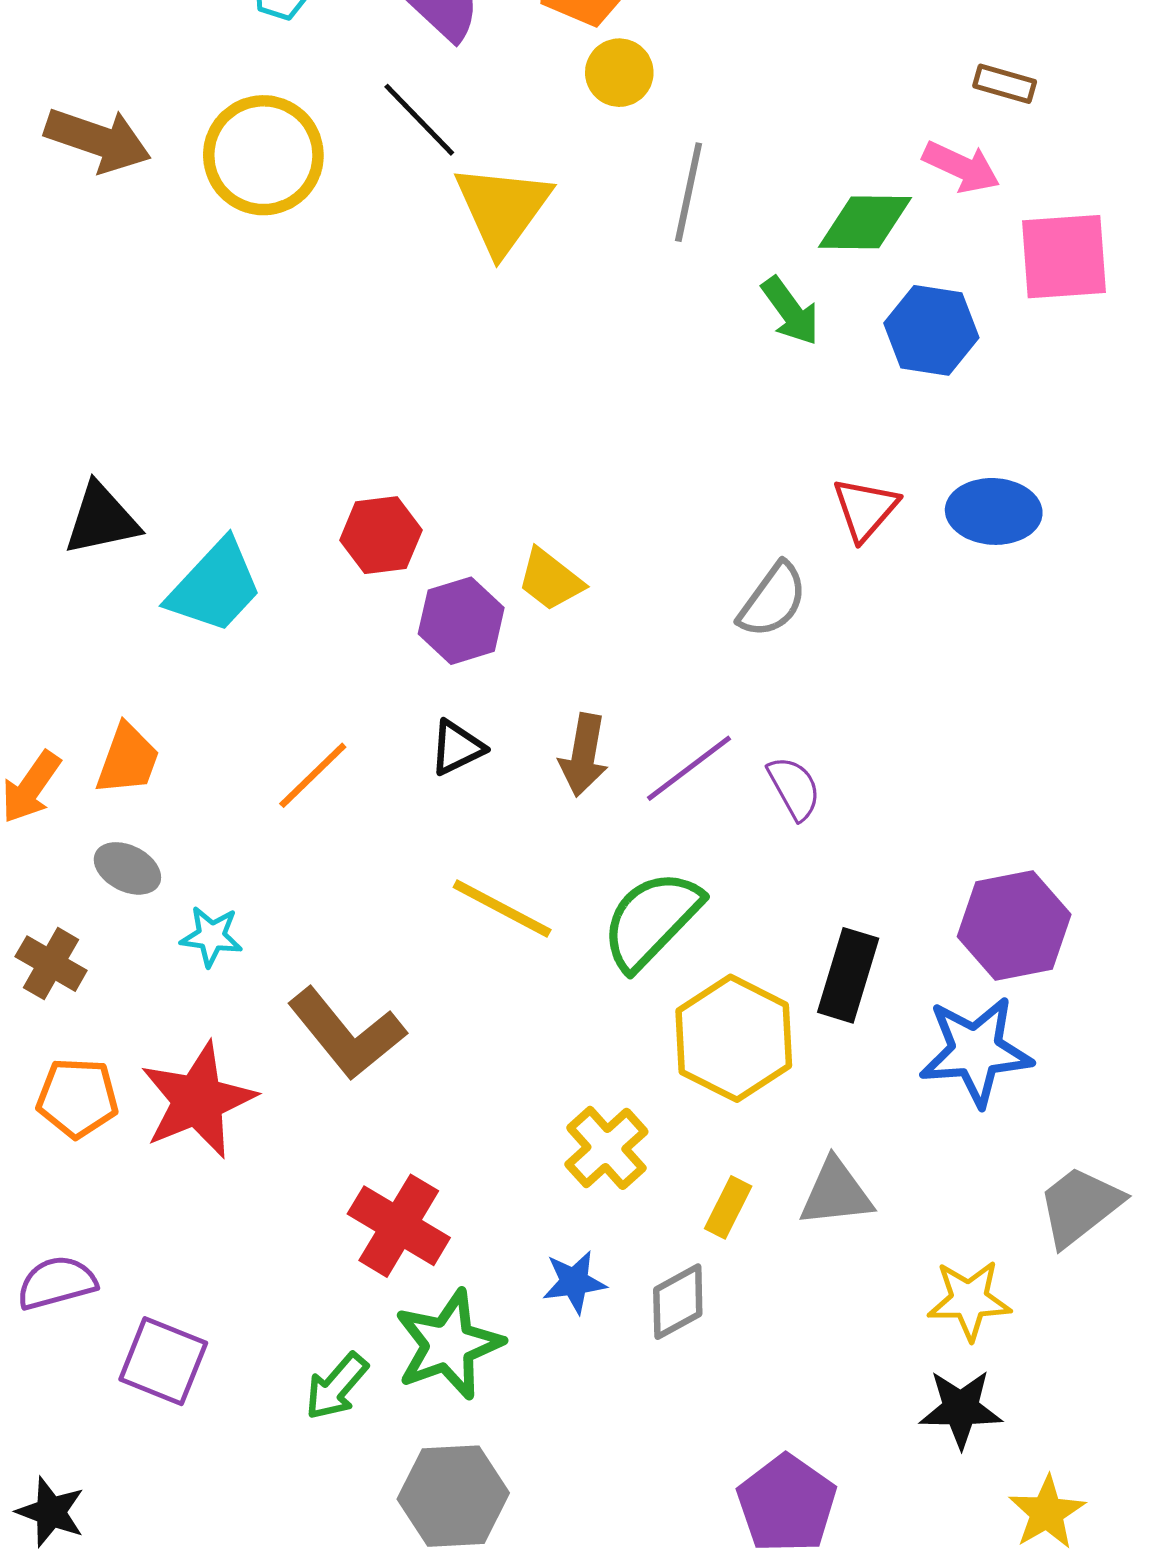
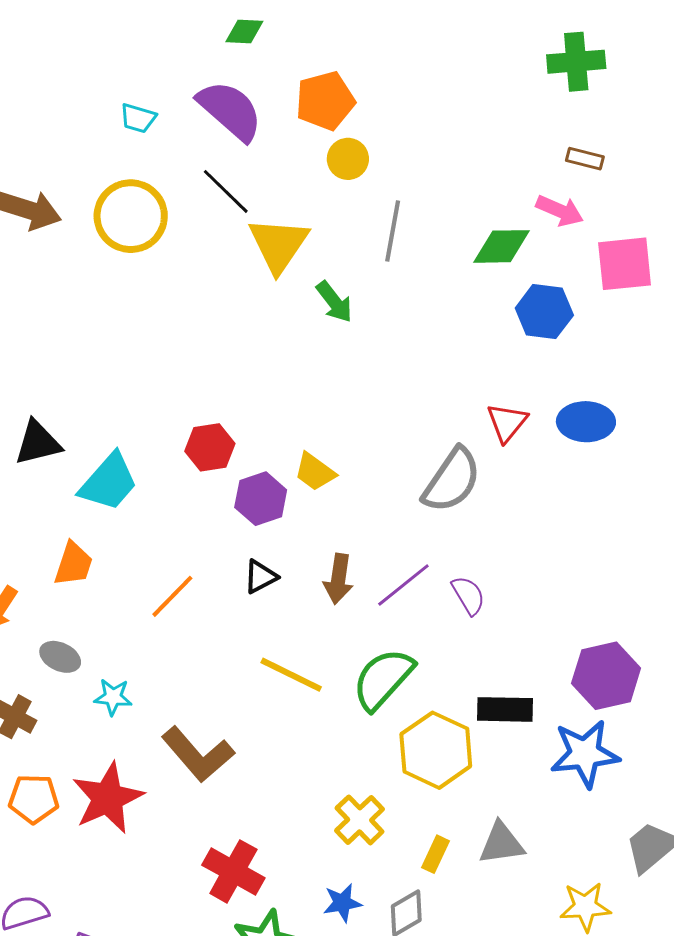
green arrow: (790, 311) -> (334, 302), moved
gray semicircle: (773, 600) -> (452, 480), size x1.4
orange trapezoid: (128, 759) -> (73, 564), moved
black rectangle: (848, 975) -> (505, 709), turned 76

